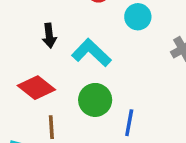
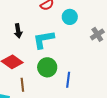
cyan L-shape: (91, 53) -> (44, 40), turned -50

